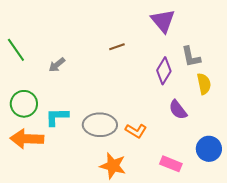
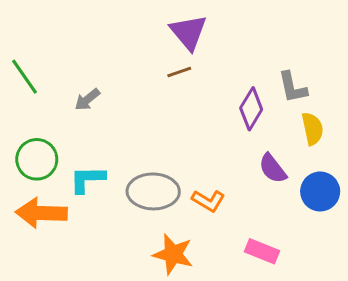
purple triangle: (163, 21) -> (188, 32), moved
blue circle: (209, 149) -> (320, 191), moved

